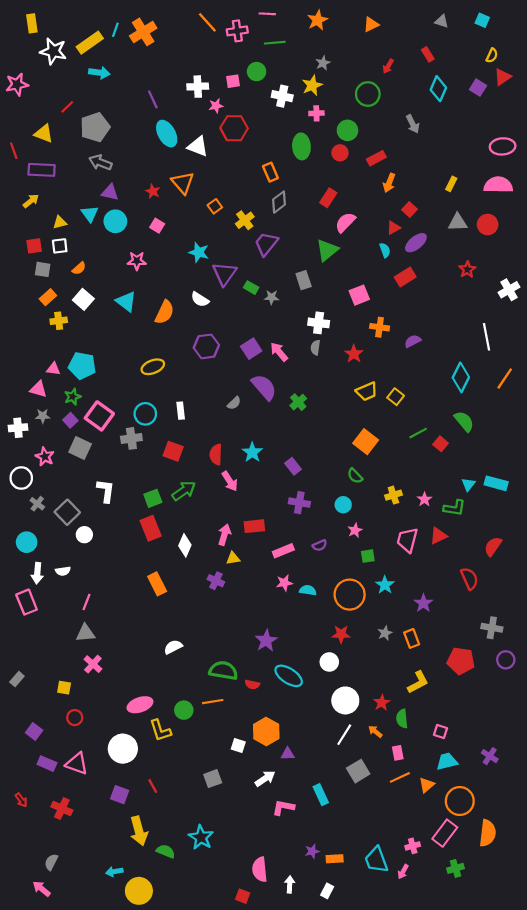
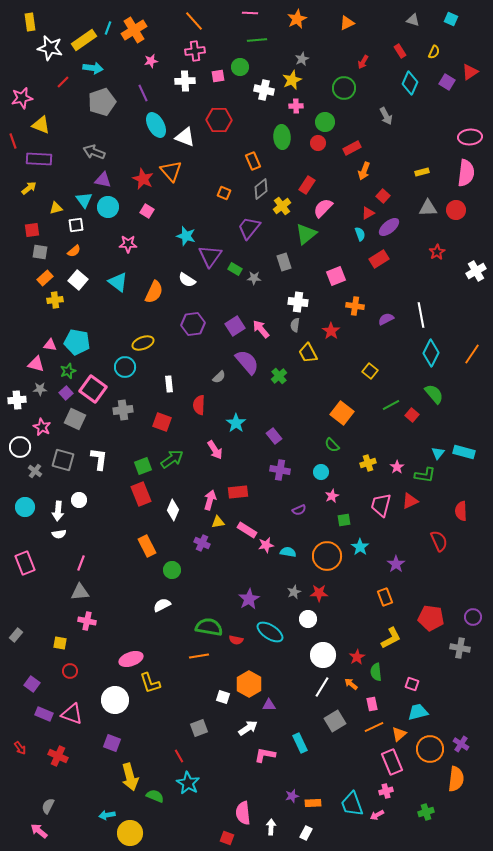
pink cross: (237, 31) -> (195, 51), moved
yellow semicircle: (492, 56) -> (434, 52), moved
pink star: (17, 84) -> (22, 98), moved
pink star: (216, 106) -> (151, 61), moved
red line: (67, 107) -> (63, 82), moved
gray pentagon: (95, 127) -> (102, 102), moved
yellow rectangle: (451, 184) -> (422, 172), turned 48
pink semicircle: (498, 185) -> (466, 173), turned 96
red star: (153, 191) -> (143, 179), size x1.5
orange square: (215, 206) -> (224, 193), moved, turned -32
yellow cross: (245, 220) -> (282, 206), moved
white square: (60, 246) -> (76, 225), moved
white line: (487, 337) -> (421, 315), moved
yellow trapezoid: (367, 391) -> (308, 353), moved, turned 85
cyan circle: (145, 414) -> (125, 367), moved
red semicircle: (216, 454) -> (199, 405), moved
gray square: (67, 512) -> (63, 460), moved, turned -30
red semicircle: (493, 546) -> (461, 511), turned -36
pink rectangle: (283, 551) -> (247, 530), moved, turned 54
white arrow: (37, 573) -> (58, 511), moved
gray cross: (492, 628) -> (460, 648), moved
gray star: (385, 633) -> (294, 592), moved
pink cross: (93, 664) -> (87, 621), turned -30
green circle: (184, 710) -> (172, 570), moved
purple cross: (490, 756) -> (461, 744), moved
red line: (153, 786) -> (179, 756), moved
pink rectangle: (445, 833) -> (392, 762), moved, turned -60
pink arrow: (403, 872) -> (377, 815), turned 32

